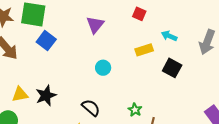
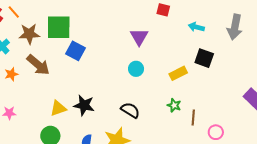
purple triangle: (95, 25) -> (139, 37), moved
yellow rectangle: (144, 50) -> (178, 73), moved
black star: (46, 96) -> (84, 105), turned -30

